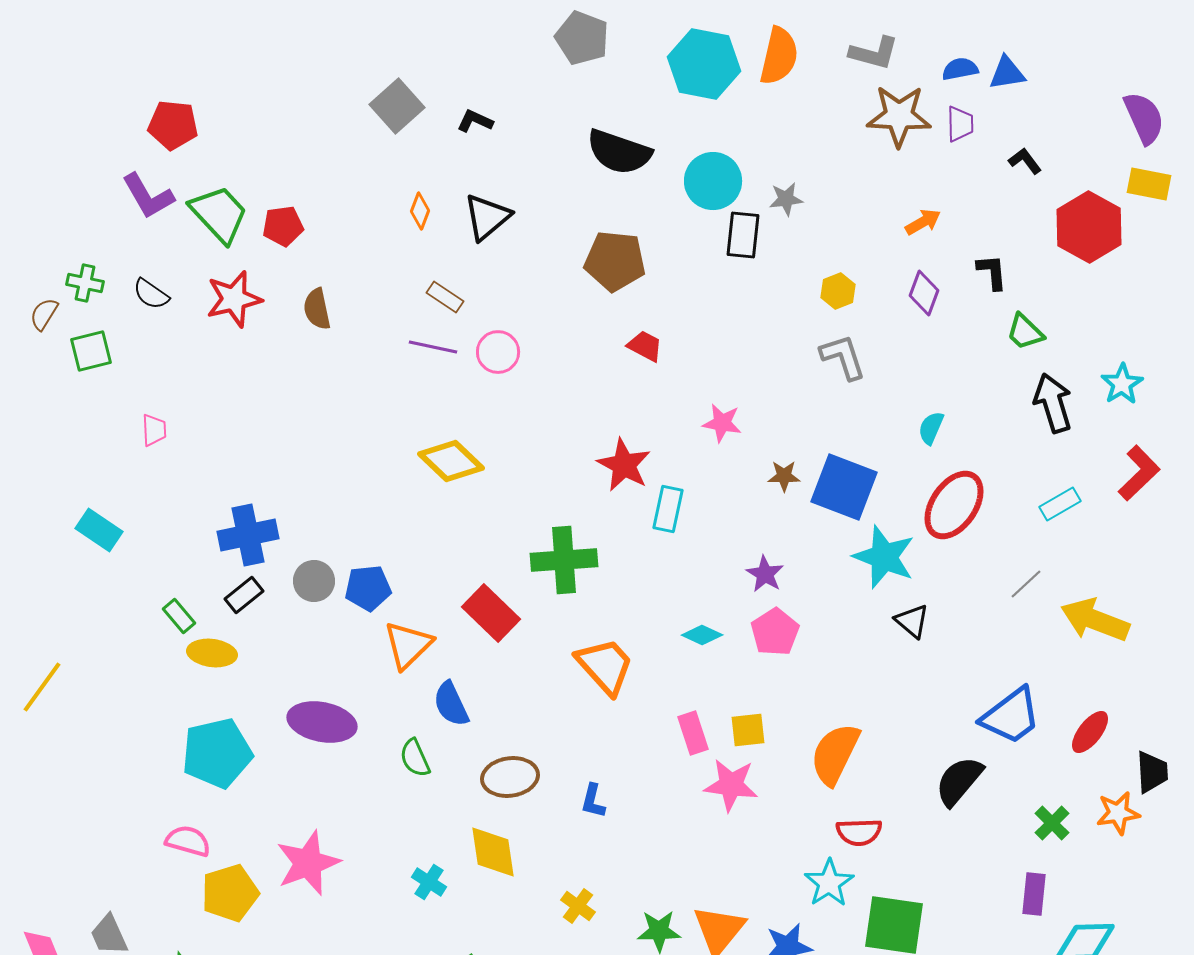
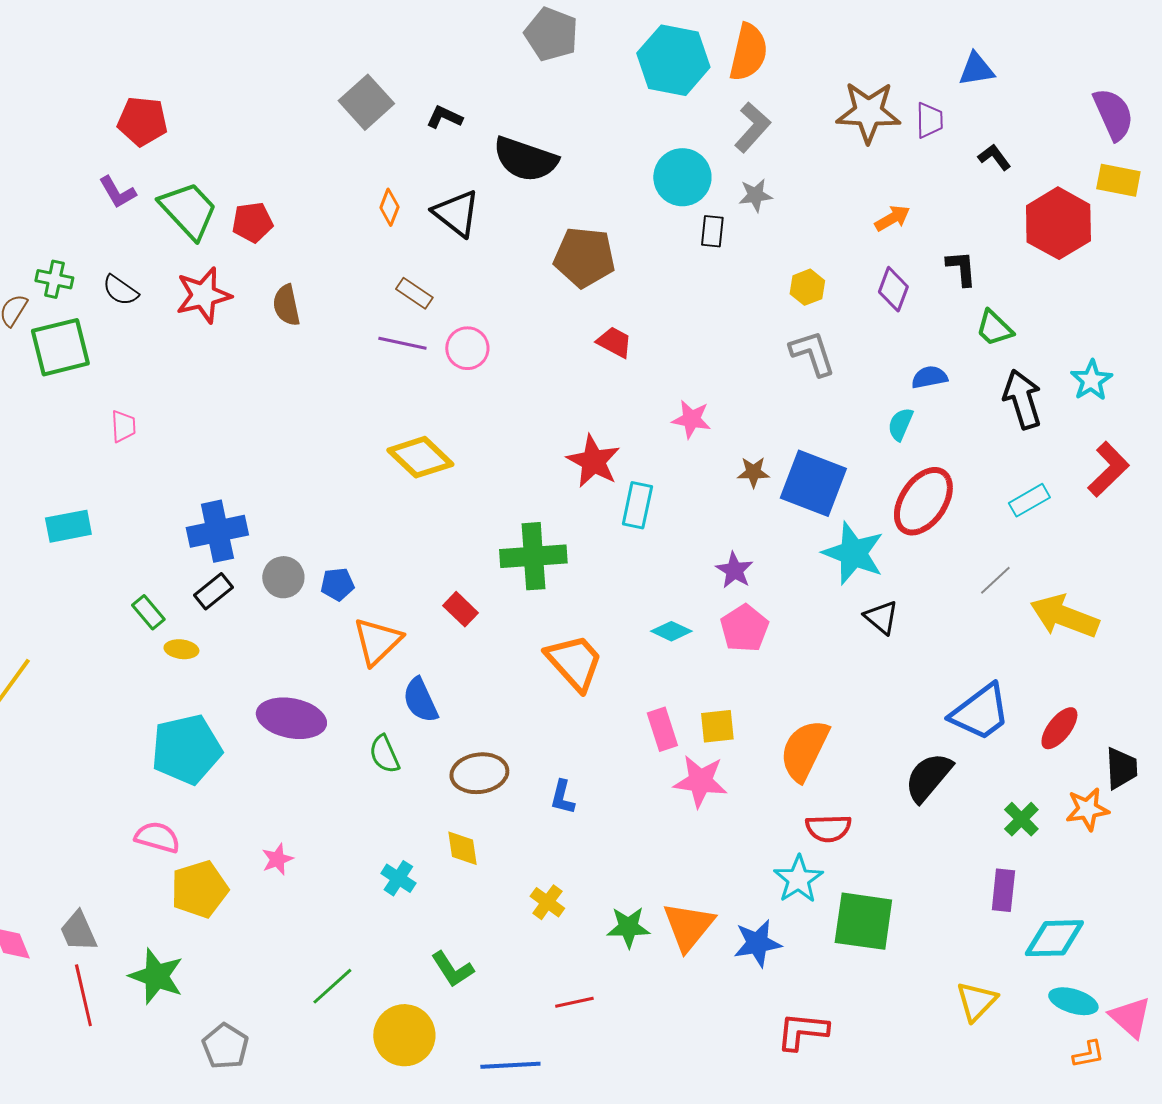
gray L-shape: (874, 53) -> (752, 127), moved, turned -63
blue semicircle: (960, 69) -> (929, 377), moved
black semicircle: (619, 152) -> (525, 159), moved
purple L-shape: (148, 196) -> (117, 192), size x0.7
black triangle: (487, 217) -> (456, 213), turned -42
black rectangle: (743, 235) -> (712, 231), size x0.7
green square: (91, 351) -> (60, 347), size x1.4
cyan rectangle: (99, 530) -> (68, 526), turned -45
blue pentagon: (368, 588) -> (337, 584), size x0.7
red rectangle: (491, 613) -> (460, 609), size x0.6
yellow ellipse: (212, 653) -> (181, 649), size x0.7
yellow diamond: (493, 852) -> (462, 848), size x0.7
pink star: (308, 863) -> (277, 859), size x0.5

